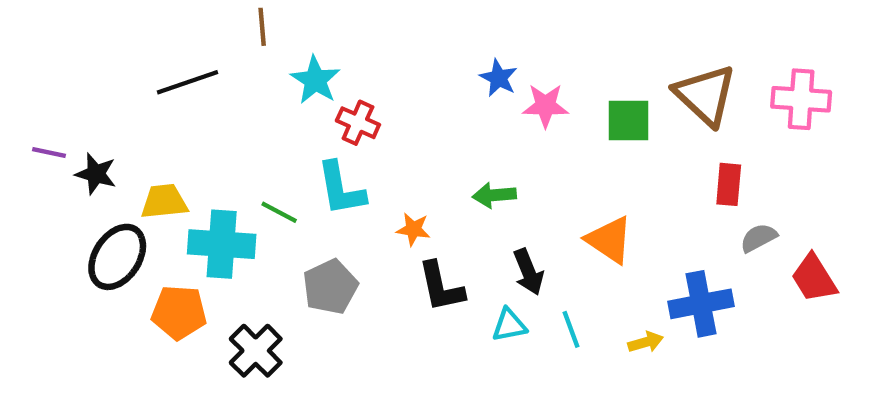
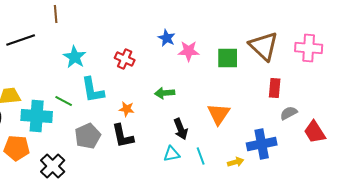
cyan star: (315, 80) -> (75, 57), moved
red cross: (358, 123) -> (125, 59), moved
orange triangle: (609, 240) -> (219, 114), turned 30
black L-shape: (441, 287) -> (123, 136), moved

